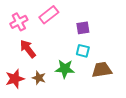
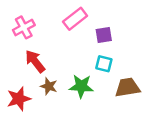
pink rectangle: (49, 15) -> (75, 19), moved
brown star: (39, 78) -> (49, 86), moved

